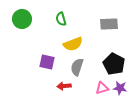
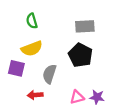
yellow semicircle: (73, 44) -> (32, 49), moved
black pentagon: (114, 64) -> (80, 55), moved

